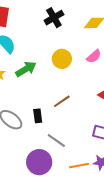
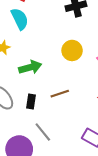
green arrow: (26, 69) -> (30, 67), moved

